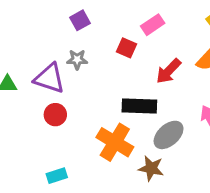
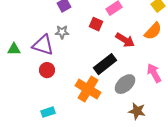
red arrow: (169, 71) -> (125, 40), turned -102
black rectangle: (139, 106) -> (105, 64), turned -40
brown star: (151, 168) -> (137, 111), moved

